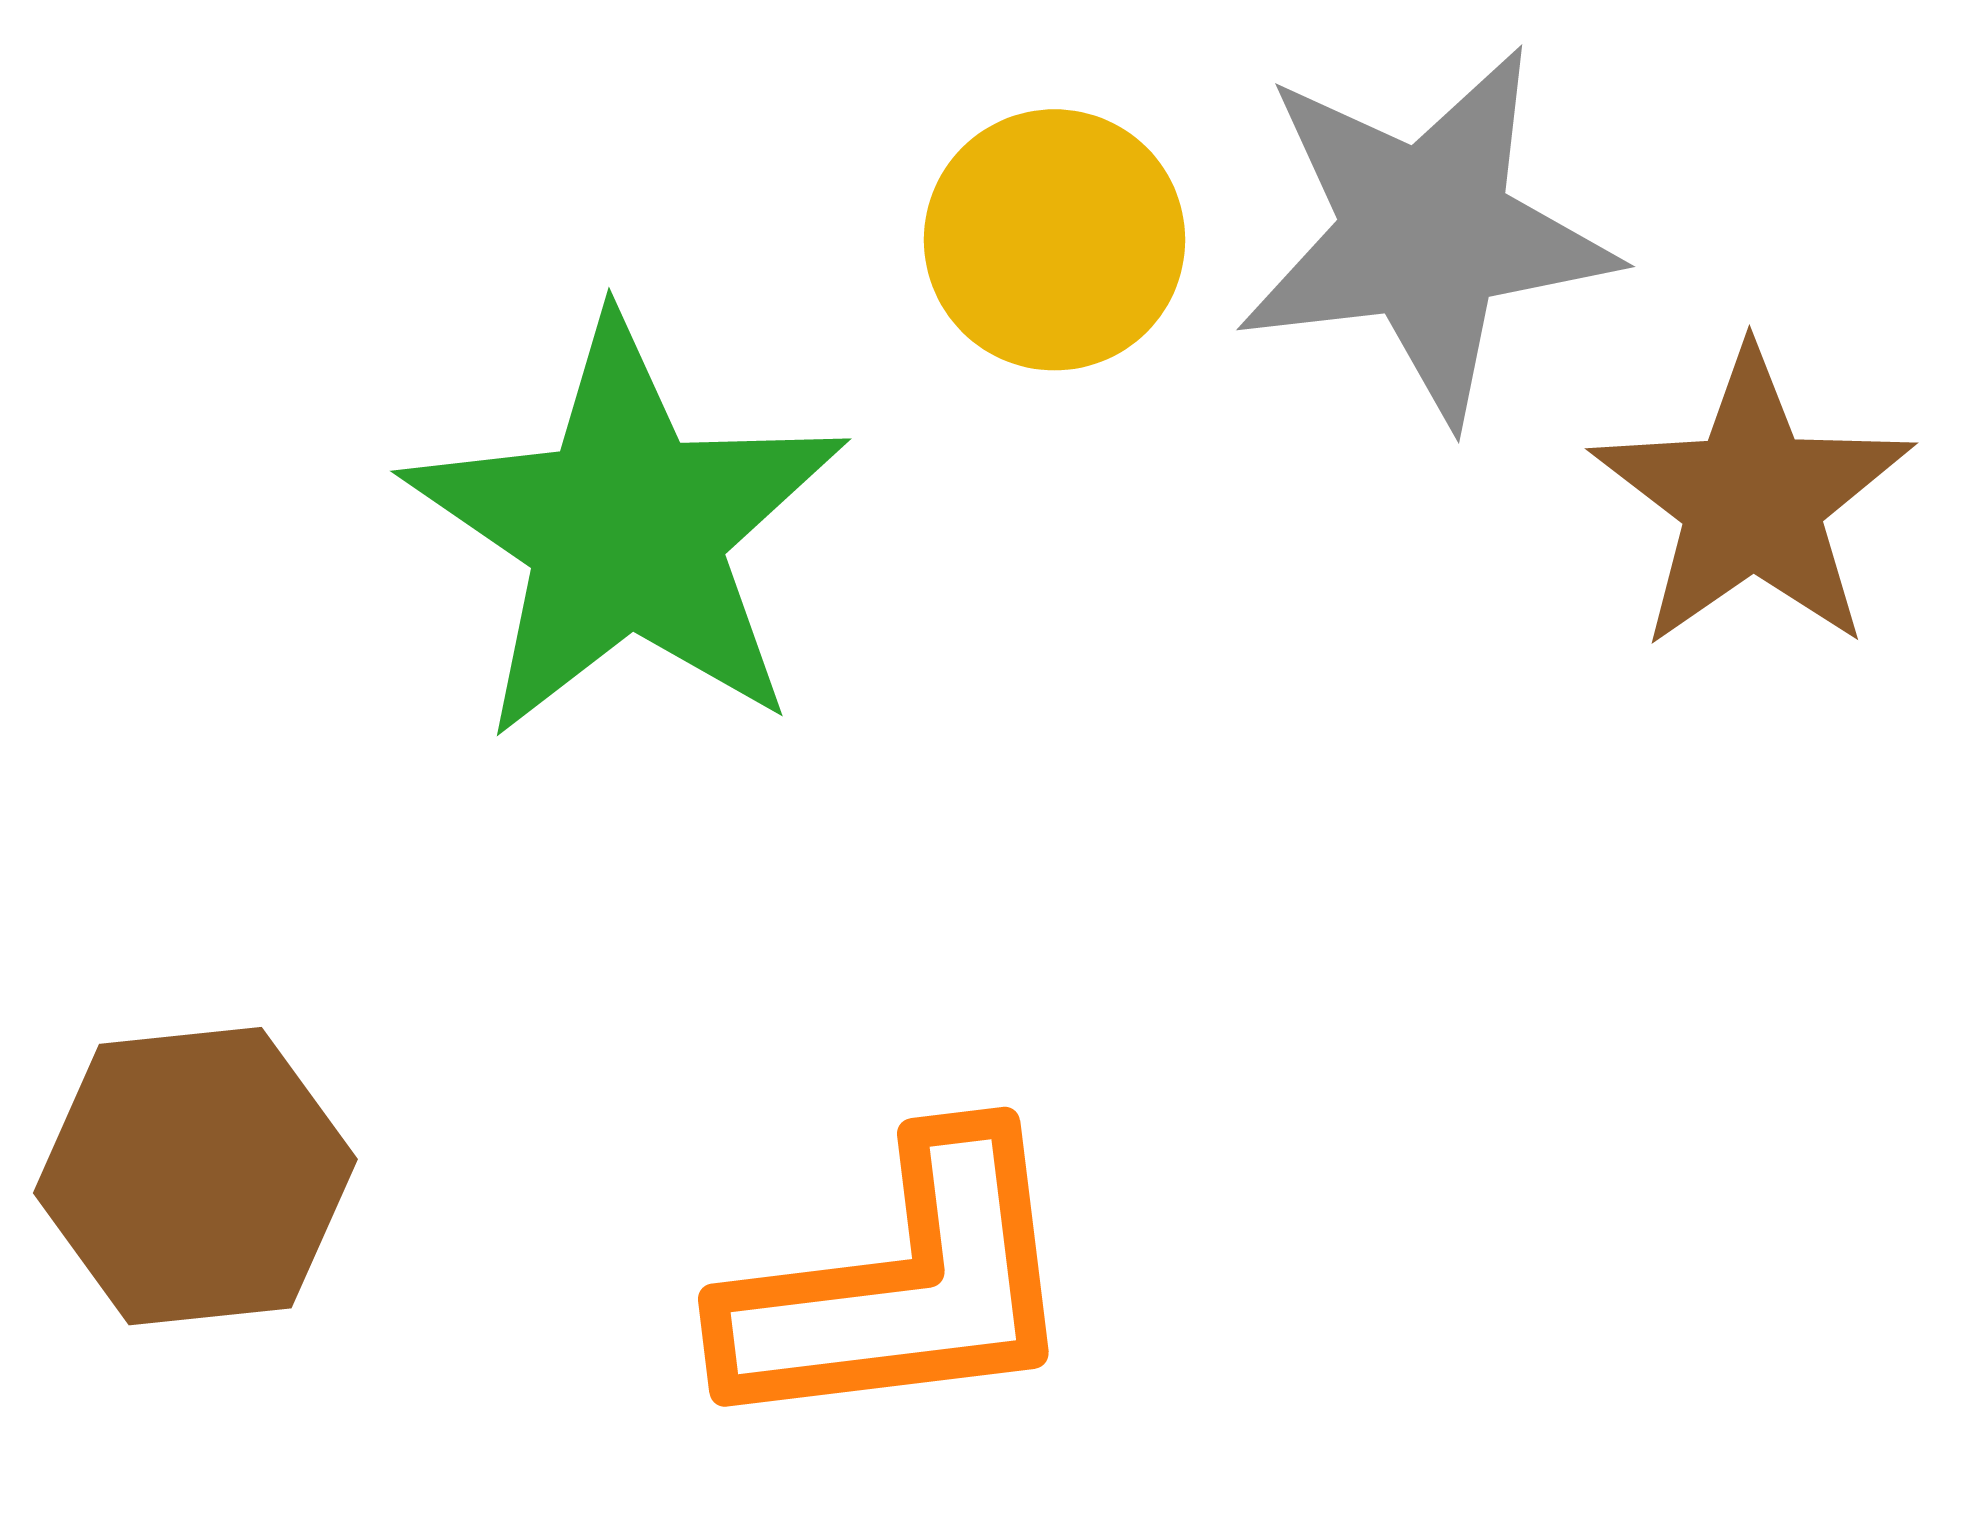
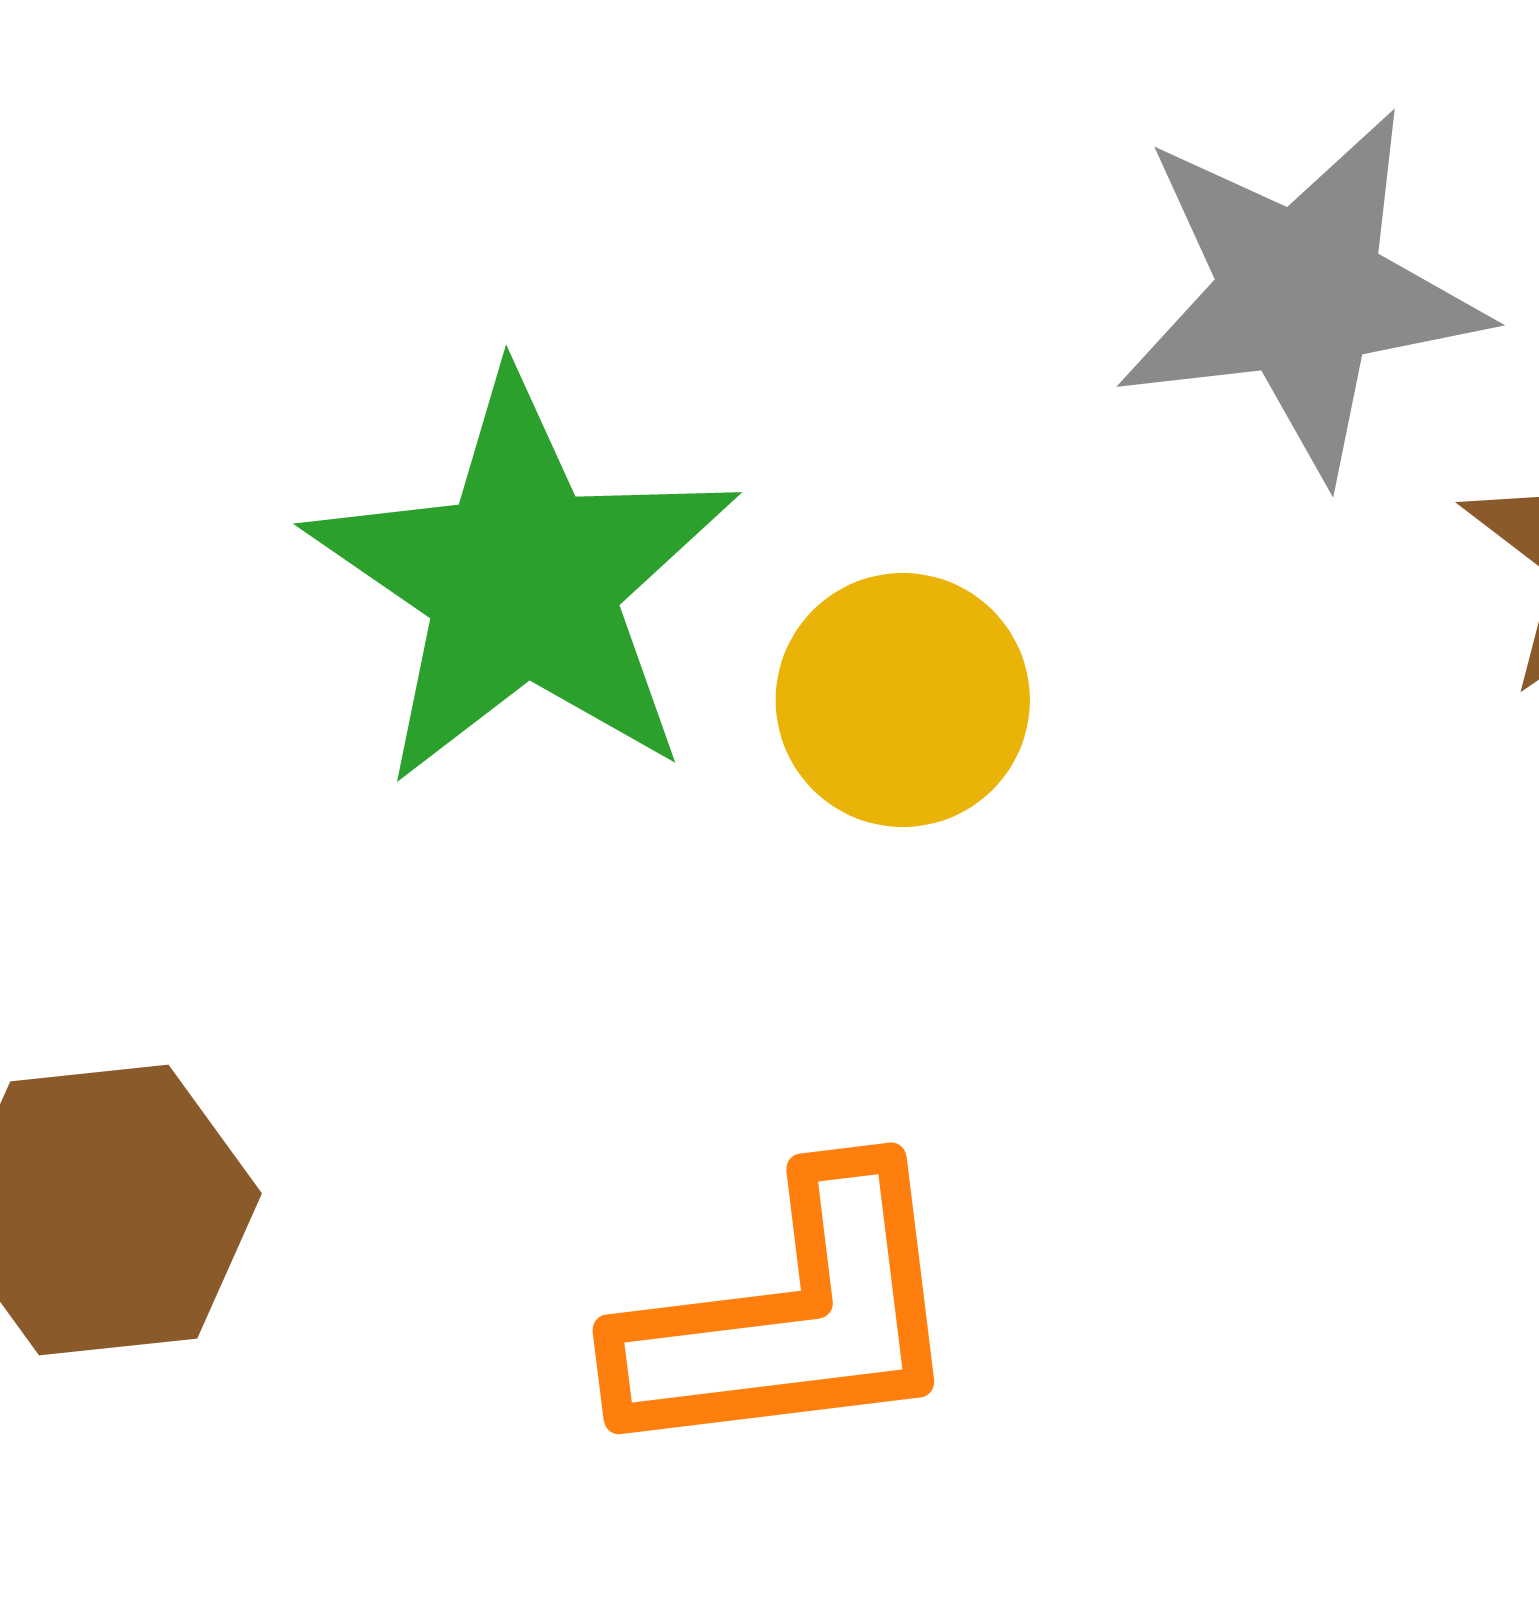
yellow circle: (1055, 240) -> (903, 700), moved

